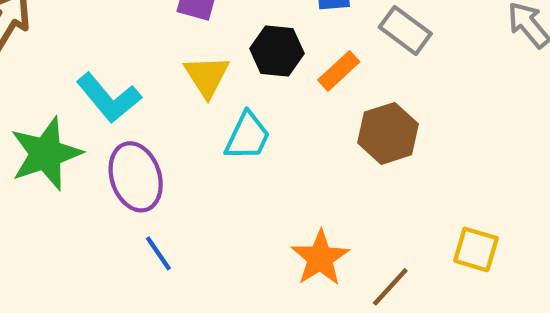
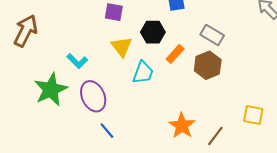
gray rectangle: (405, 30) -> (212, 35), moved
orange rectangle: (339, 71) -> (175, 54), moved
cyan L-shape: (109, 98) -> (77, 61), size x0.7

